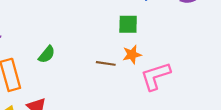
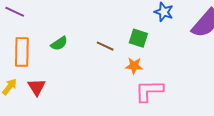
brown line: (106, 63) -> (105, 46), moved

